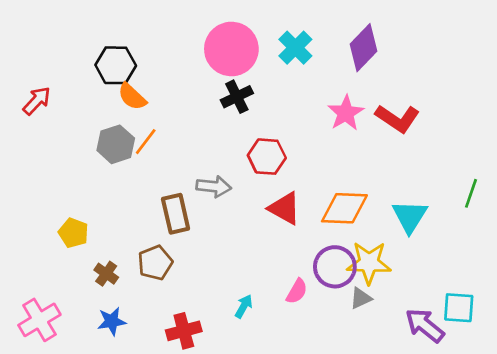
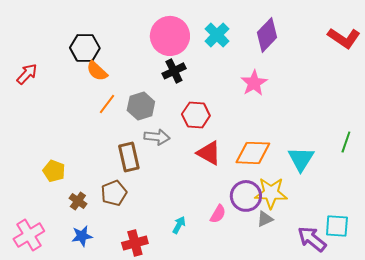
red L-shape: (397, 118) -> (344, 38), moved
gray hexagon: (116, 144) -> (141, 106), moved

